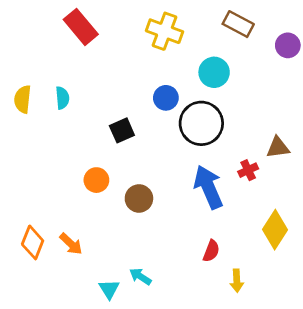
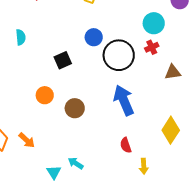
cyan circle: (214, 72) -> (154, 23), moved
red cross: (248, 170) -> (152, 47), moved
red semicircle: (211, 251) -> (126, 145), turned 140

